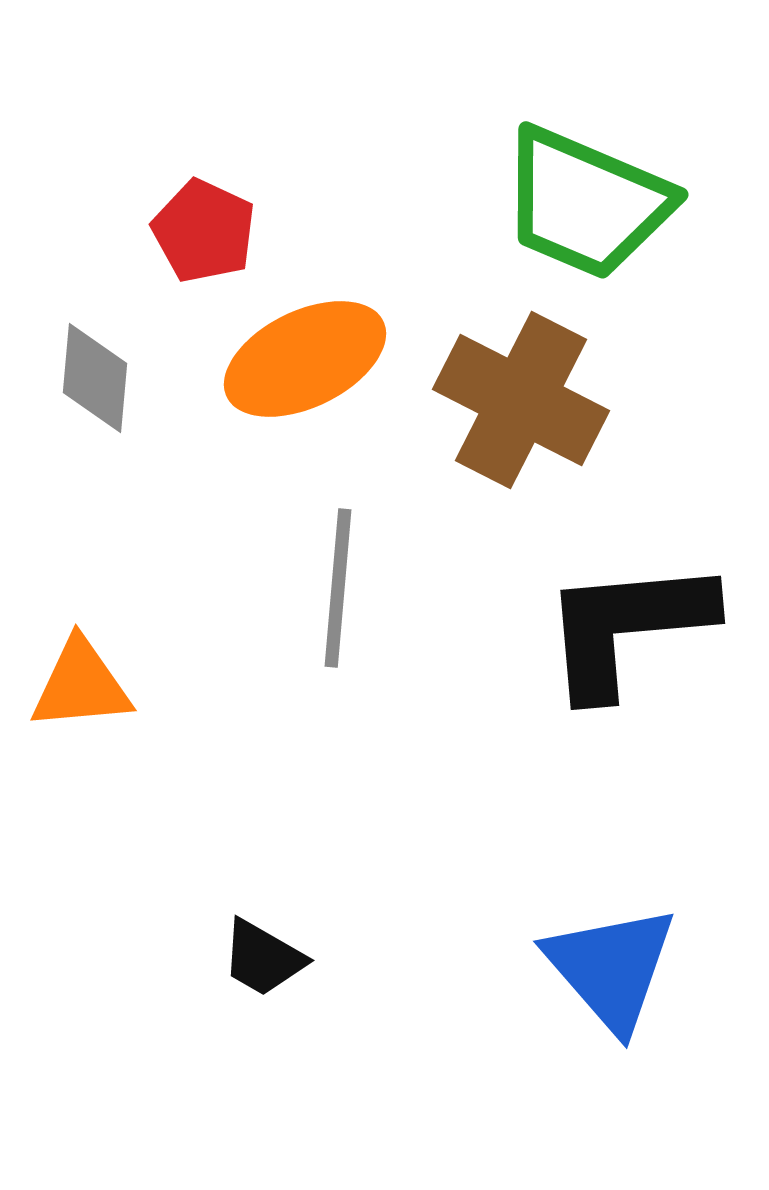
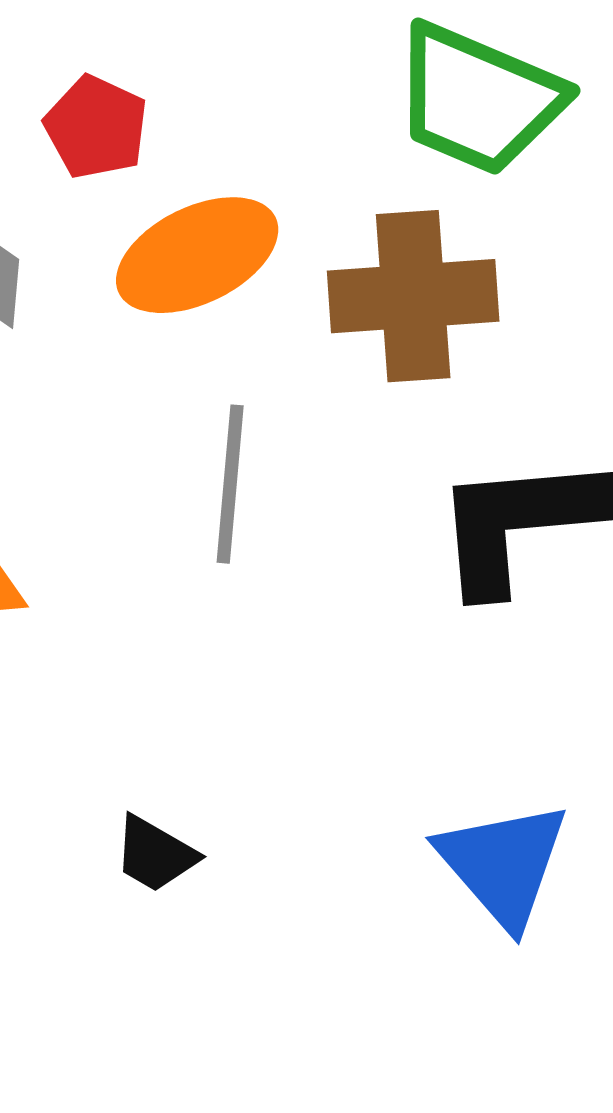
brown cross: (521, 400) -> (413, 296), turned -31

